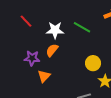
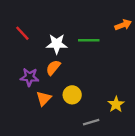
green line: (82, 27) -> (89, 40), turned -30
yellow circle: (93, 63) -> (72, 95), moved

